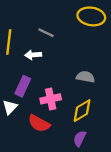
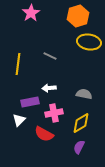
white arrow: (33, 55) -> (49, 88), moved
purple rectangle: (23, 86) -> (30, 102), turned 54

